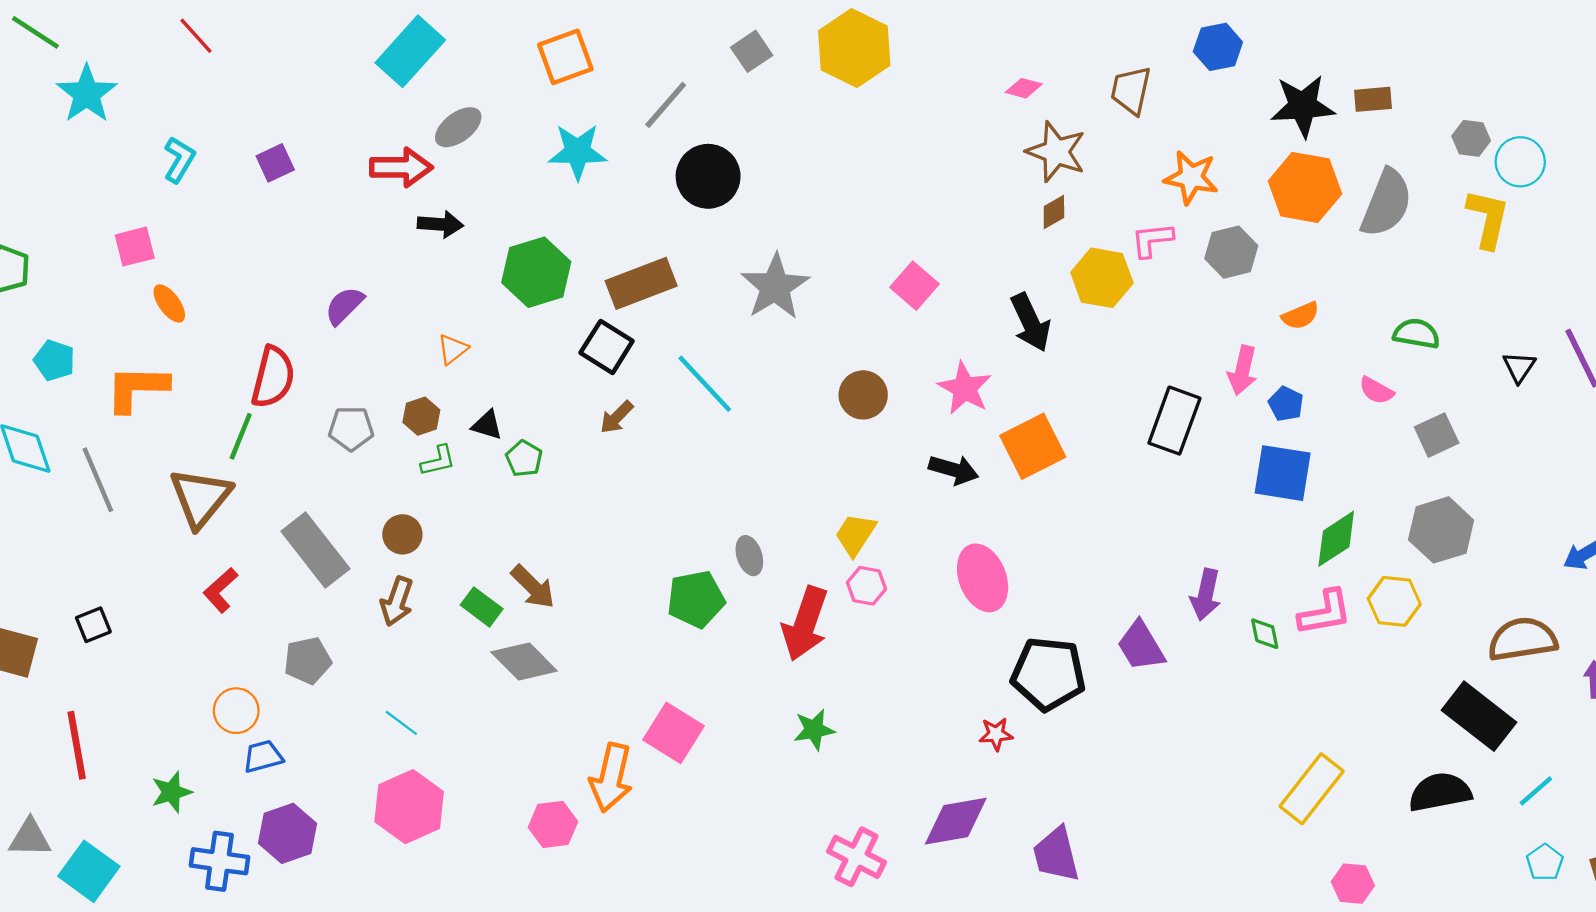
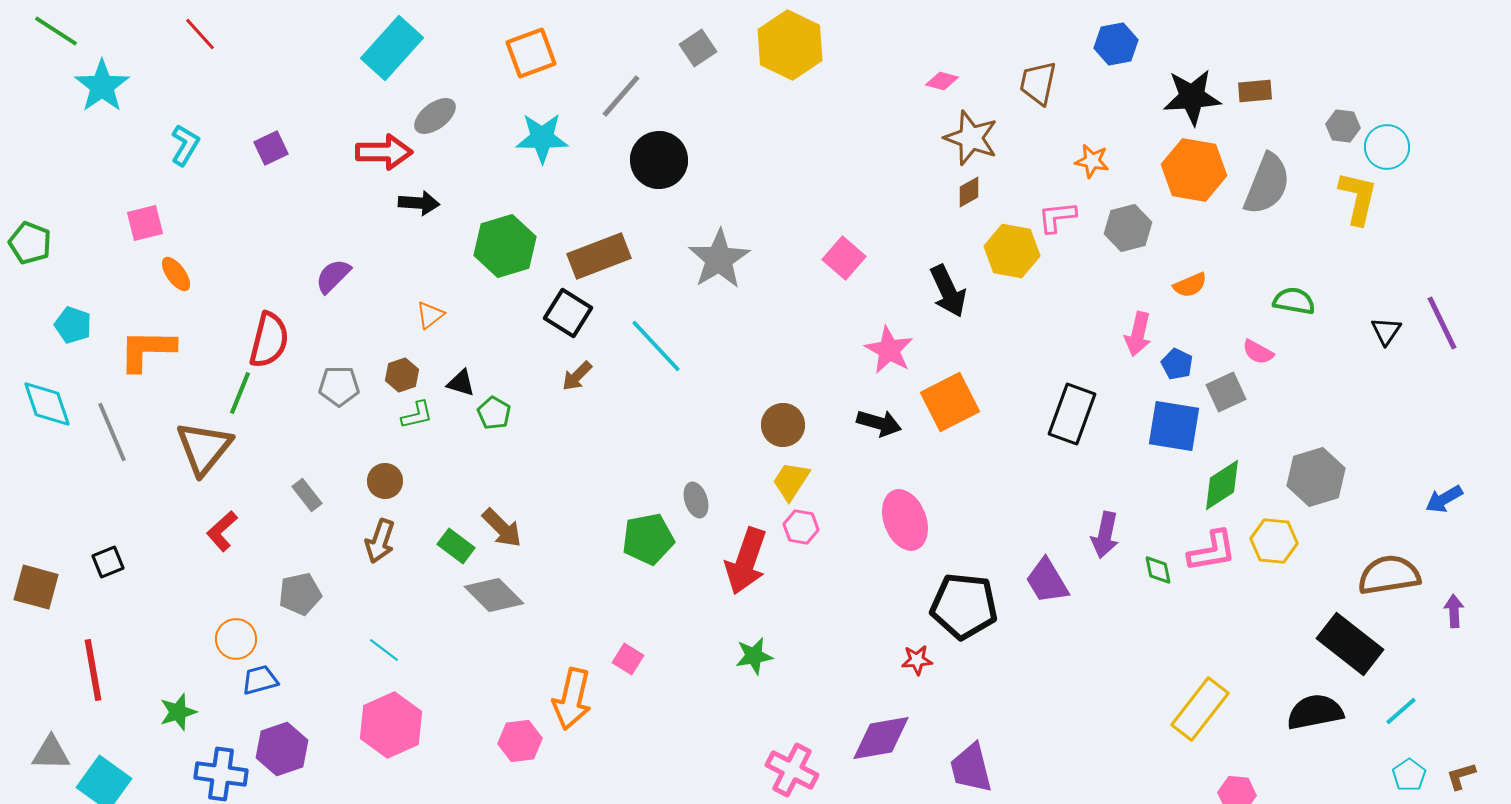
orange star: (1191, 177) -> (1092, 161), size x0.7
brown circle: (863, 395) -> (783, 425), moved
black rectangle: (1174, 421) -> (1072, 414), moved
gray square: (1437, 435) -> (1226, 392), moved
gray rectangle: (315, 550) -> (307, 495), size x0.5
pink square: (674, 733) -> (628, 659), size x0.6

